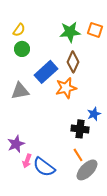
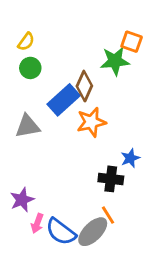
green star: (70, 32) -> (115, 61), moved
brown diamond: (73, 62) -> (84, 86), moved
gray ellipse: (87, 170) -> (93, 232), moved

